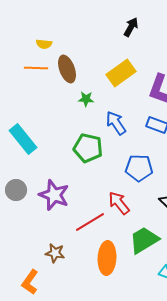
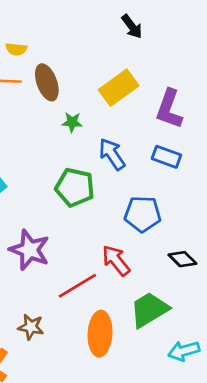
black arrow: (131, 27) -> (132, 27), turned 114

